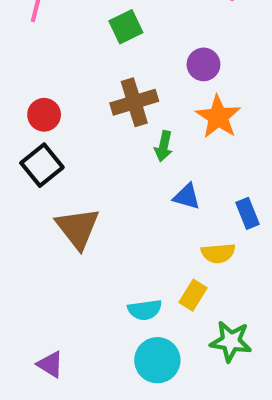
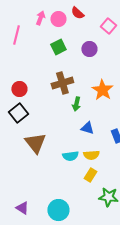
purple circle: (203, 64) -> (89, 49), moved
yellow semicircle: (218, 253) -> (91, 155), moved
cyan semicircle: (145, 310) -> (70, 156), moved
cyan circle: (157, 360) -> (58, 210), moved

